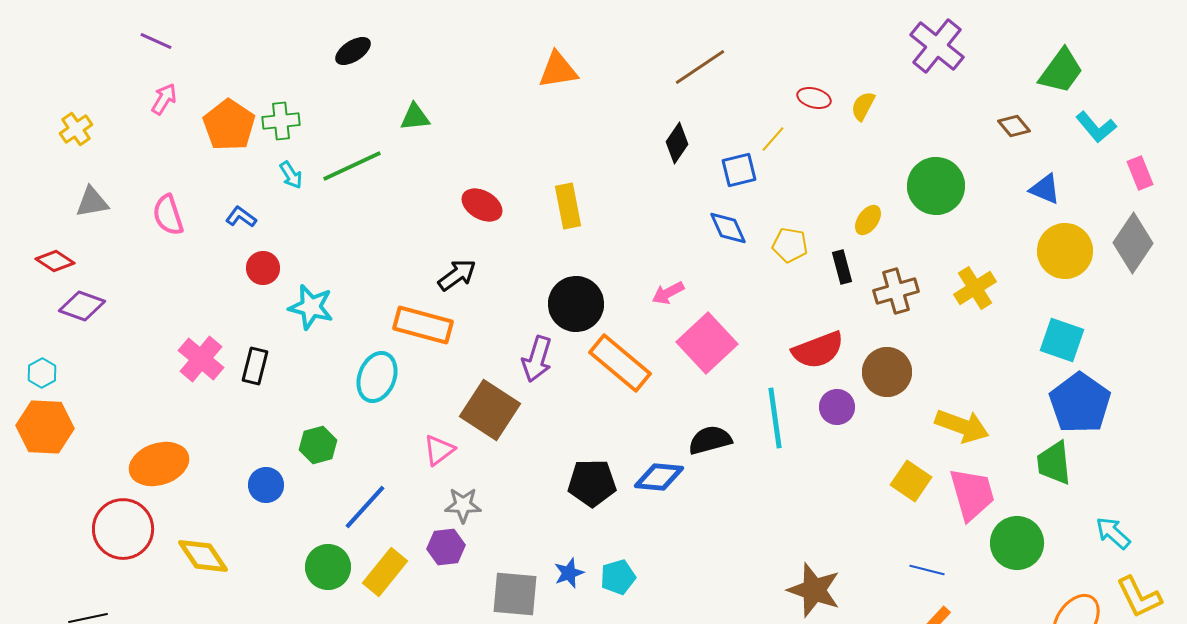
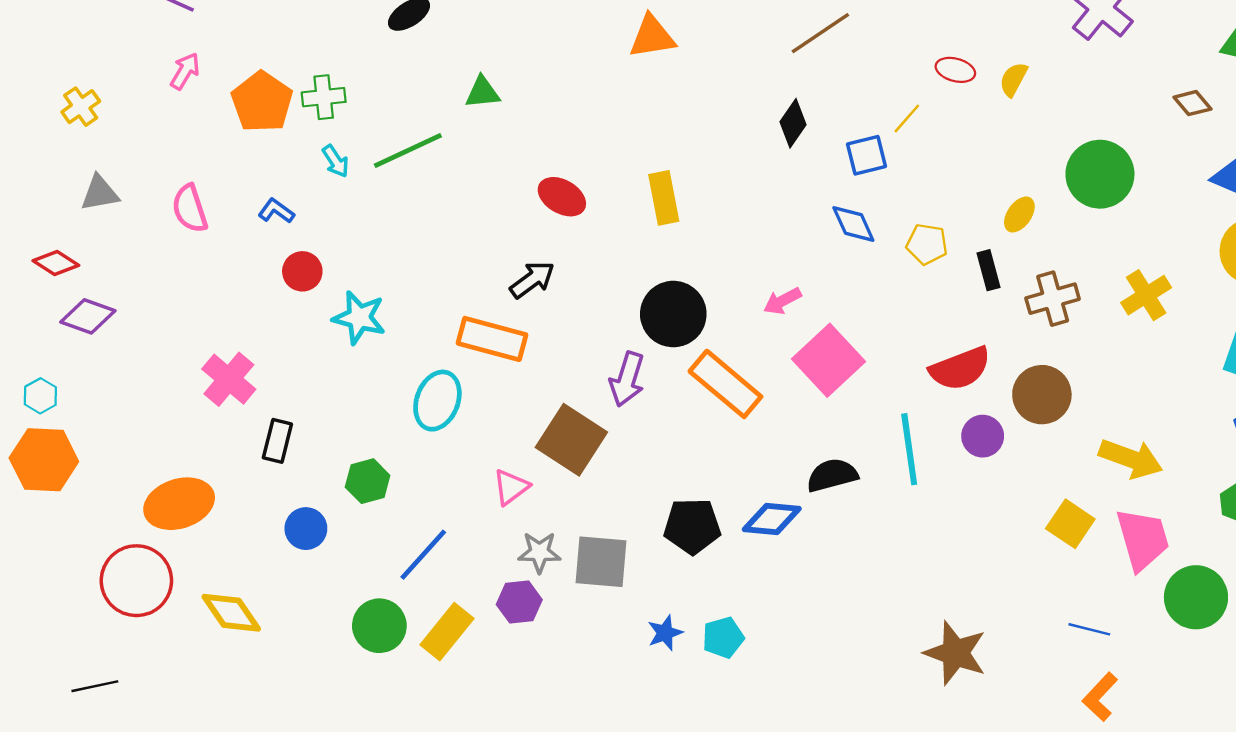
black rectangle: (255, 366) -> (277, 441), moved
gray square: (515, 594) -> (601, 562), moved

